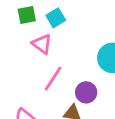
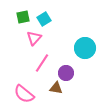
pink triangle: (42, 44) -> (34, 38), turned 35

